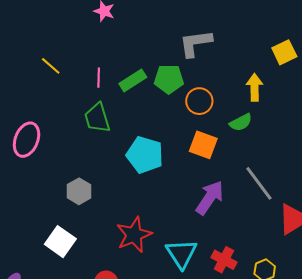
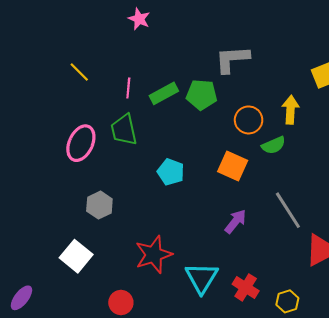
orange circle: (199, 101) -> (249, 120), moved
pink ellipse: (27, 140) -> (81, 143), moved
cyan pentagon: (145, 155) -> (171, 172), size x0.7
purple arrow: (210, 198) -> (235, 221), size x0.7

